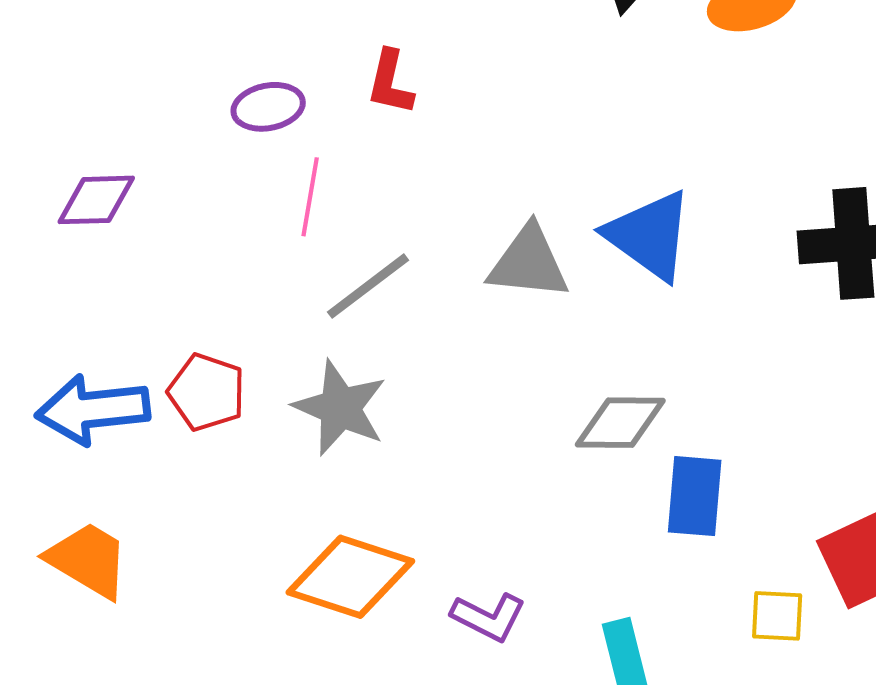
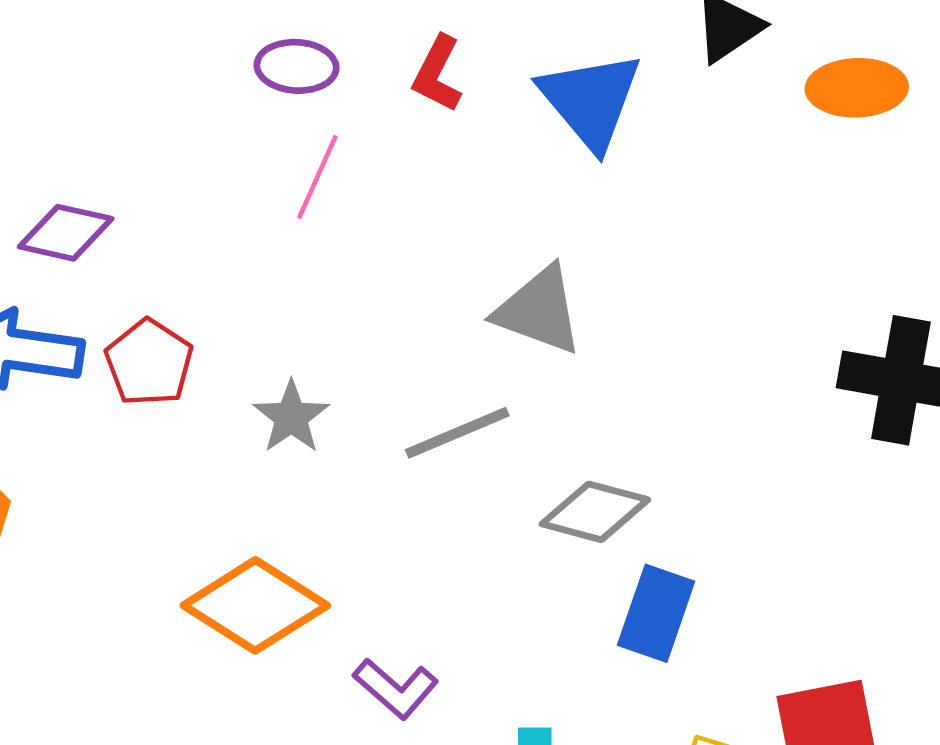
purple diamond: (96, 200) -> (66, 233), moved
blue triangle: (649, 235) -> (591, 100), moved
gray line: (368, 286) -> (457, 433), moved
gray star: (340, 408) -> (291, 417), size x0.7

